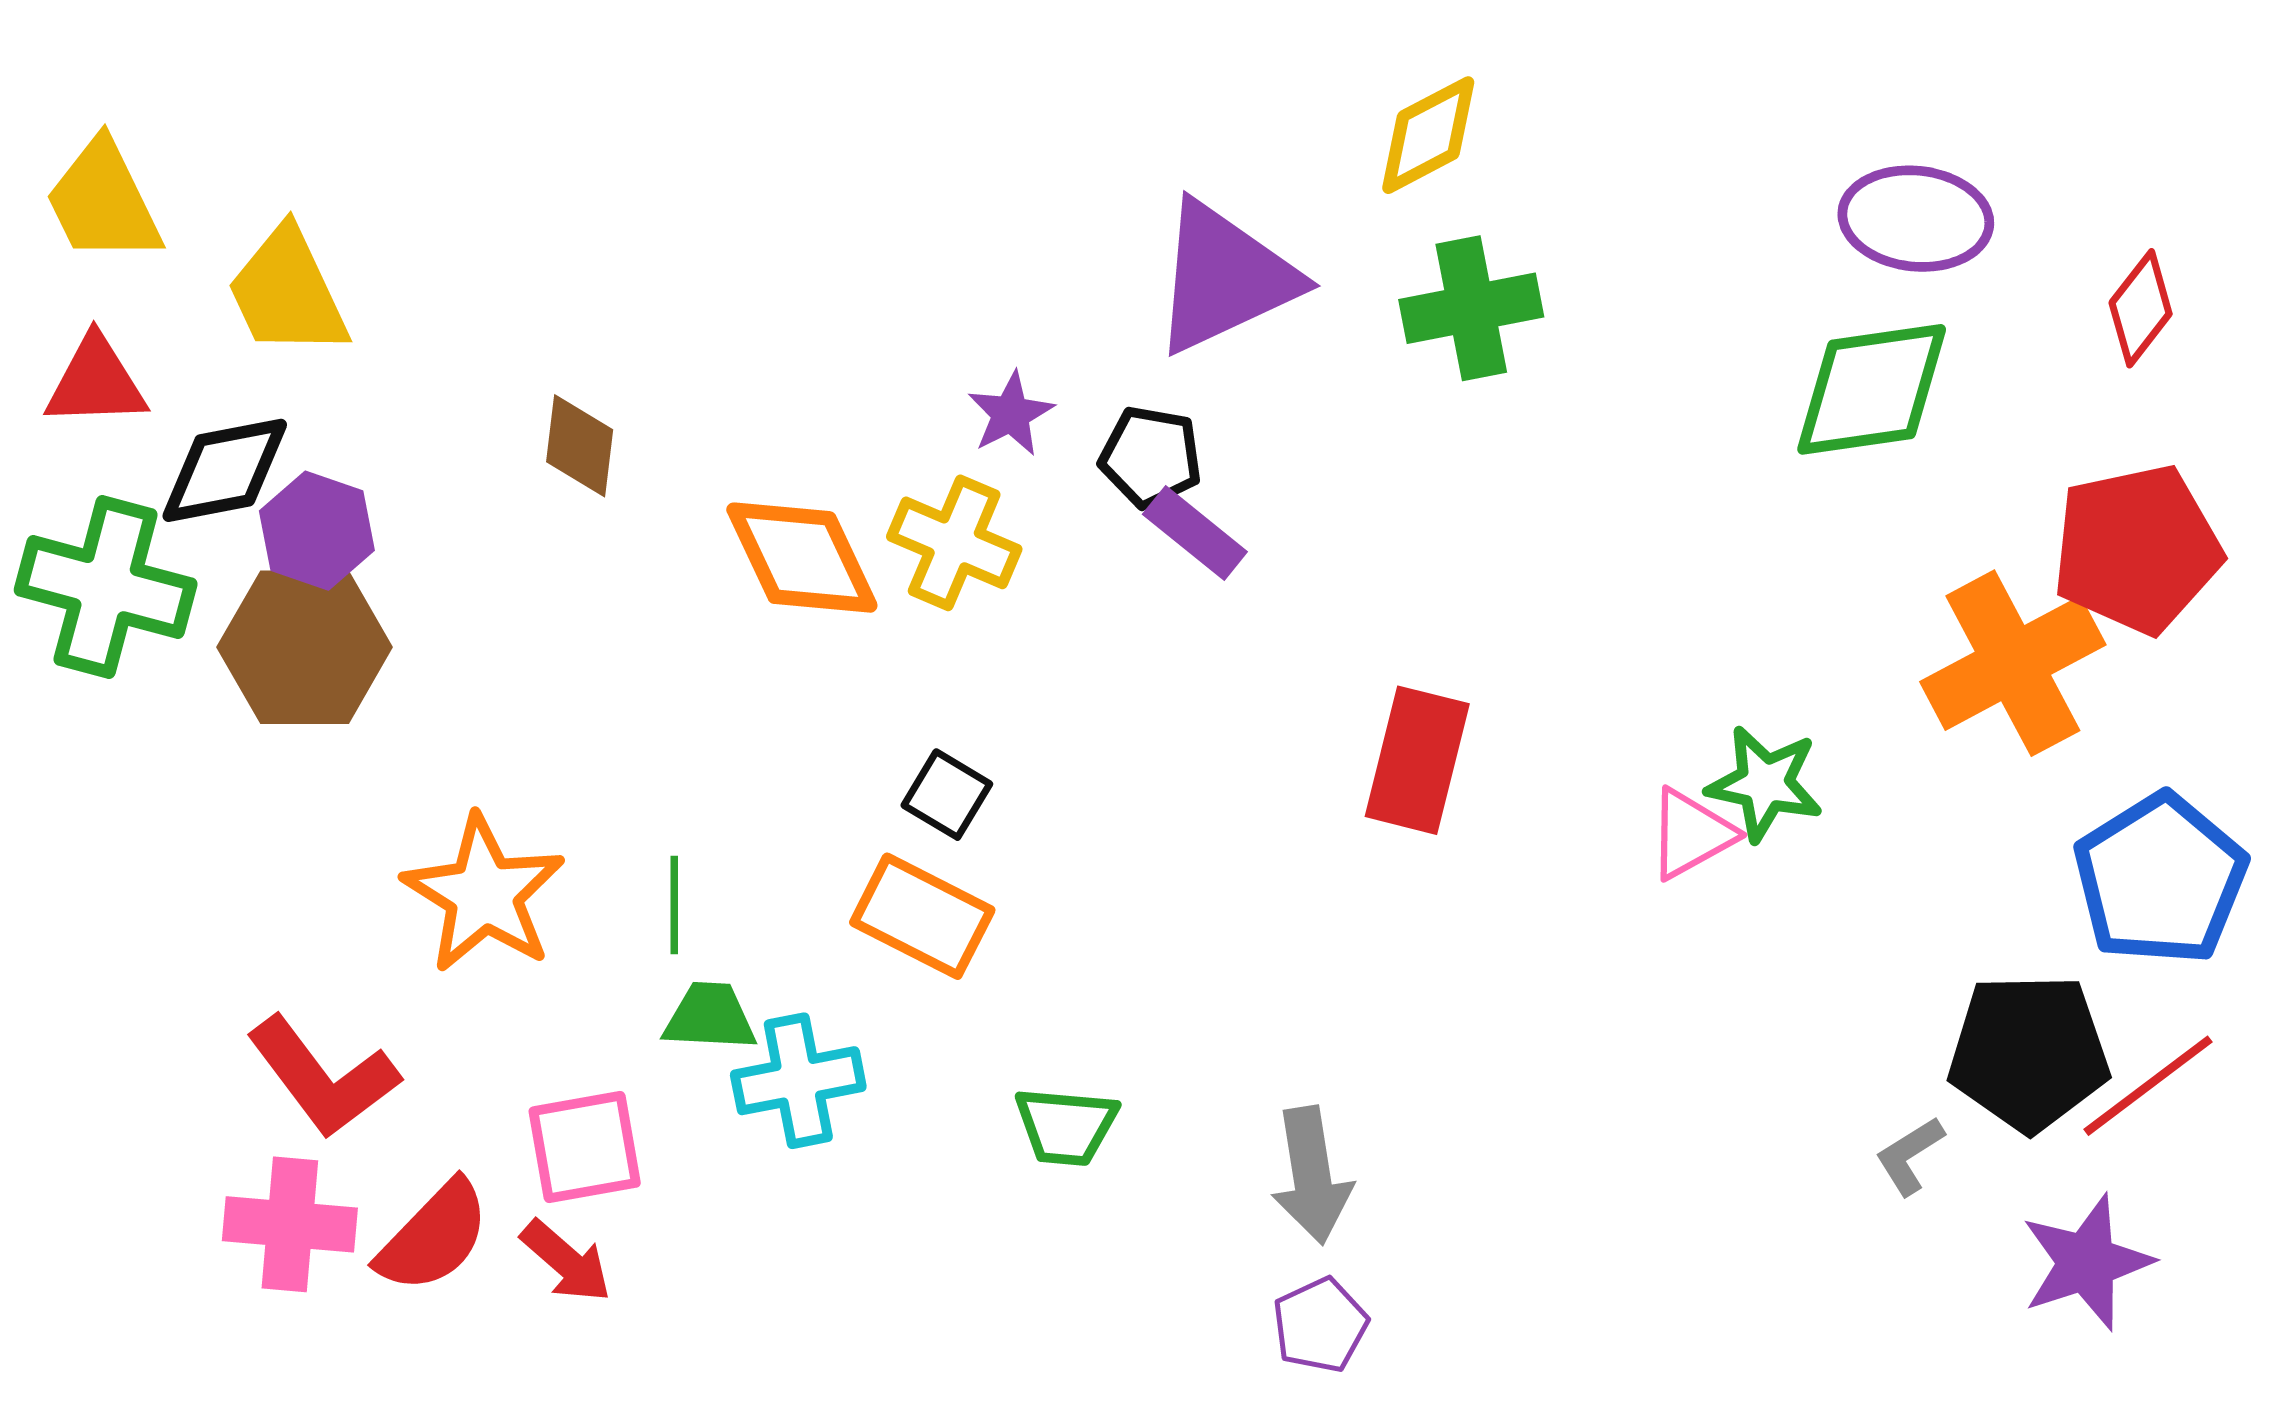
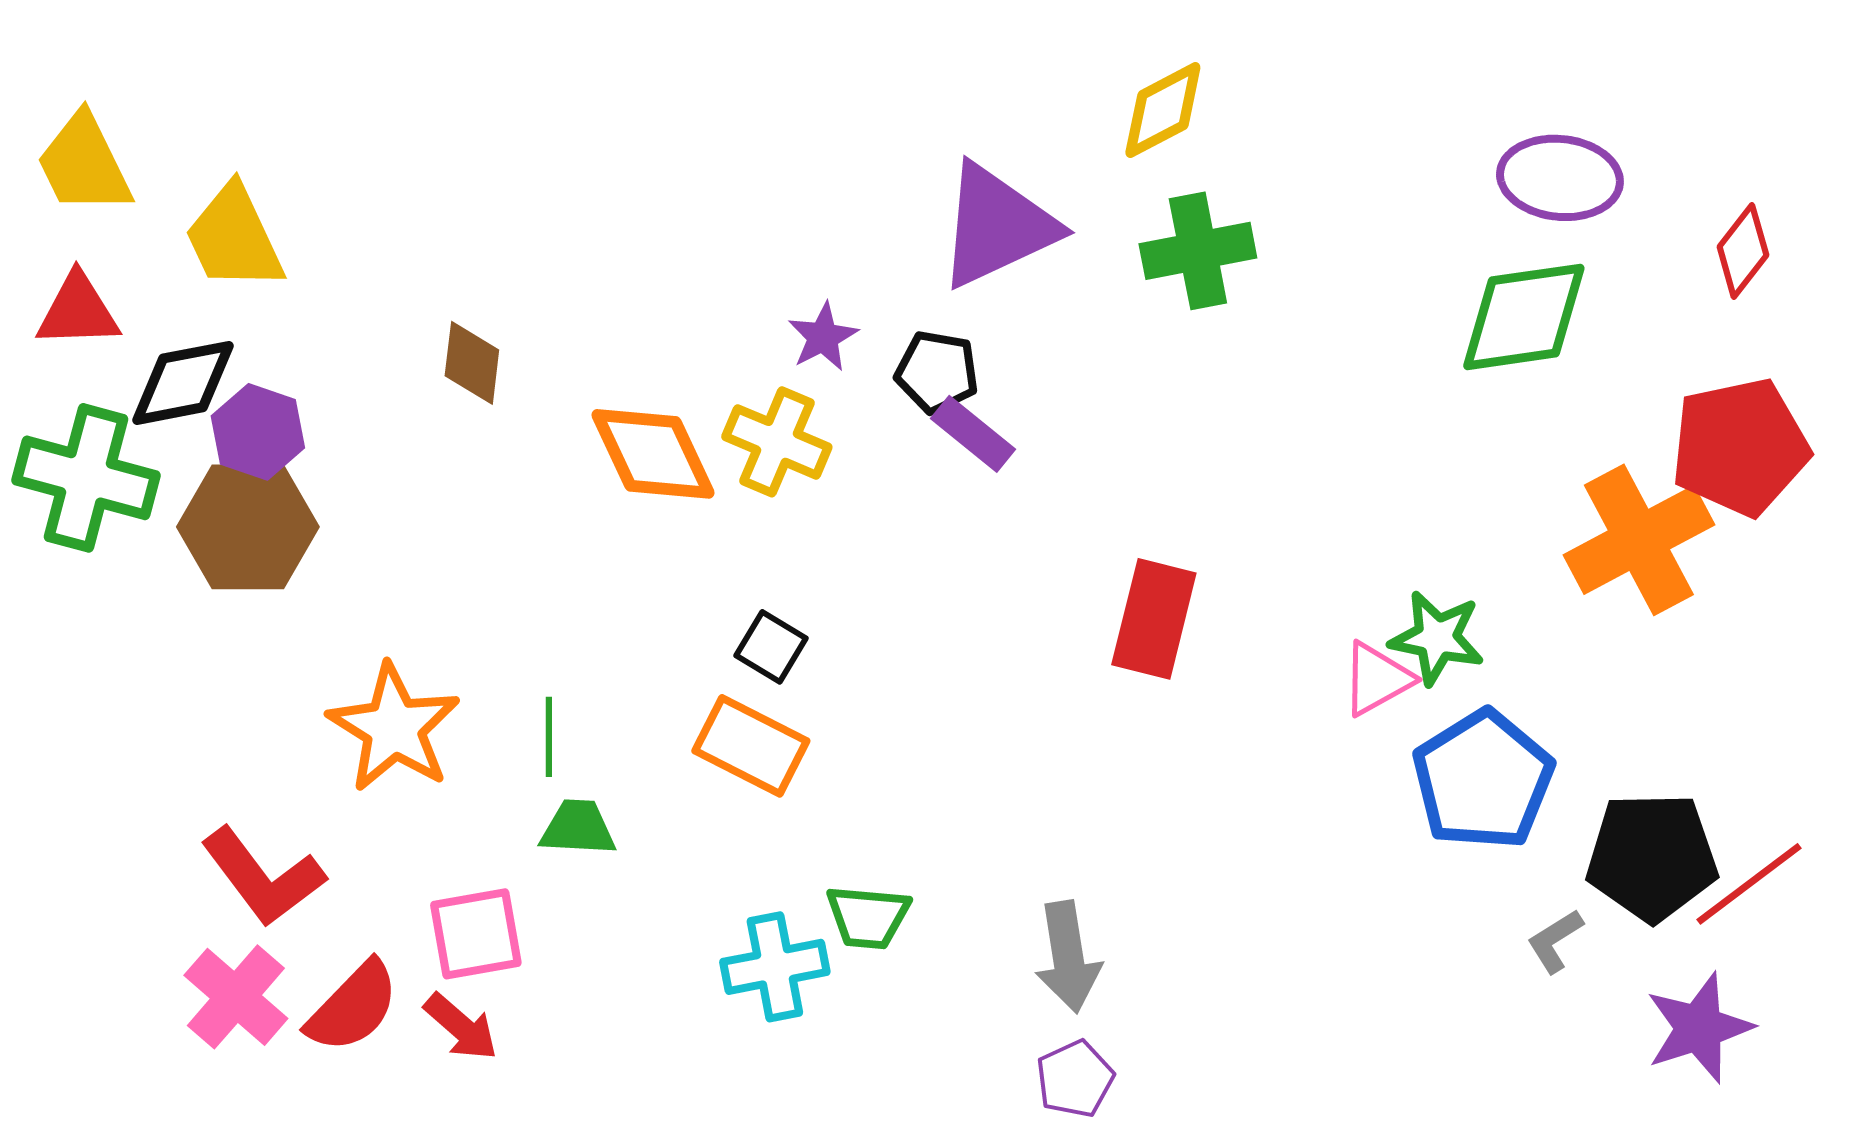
blue pentagon: (2160, 879) -> (1483, 780), moved
cyan cross: (798, 1081) -> (775, 967), moved
pink cross: (290, 1224) -> (236, 997), turned 36

